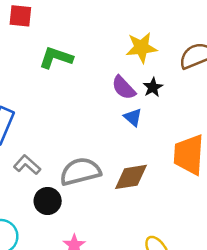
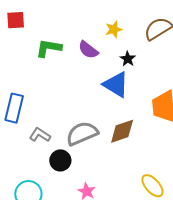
yellow star: (141, 48) -> (114, 29), size x0.7
purple semicircle: (124, 88) -> (88, 50), moved
blue triangle: (133, 117) -> (116, 85), size x1.8

